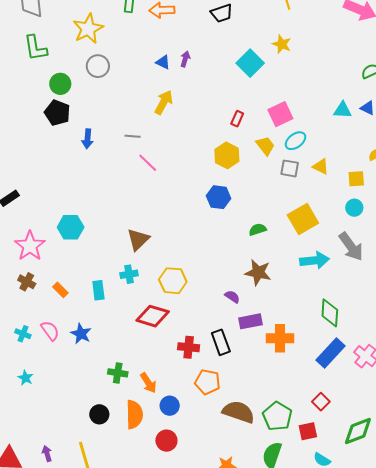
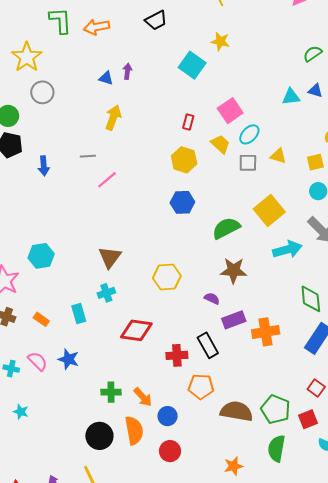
pink line: (148, 163) -> (107, 180), turned -75
green semicircle: (258, 229) -> (226, 228), size x1.6
yellow hexagon: (173, 281) -> (167, 277), moved
black circle: (99, 414) -> (99, 436), size x1.4

